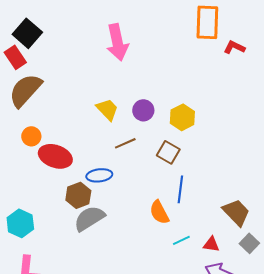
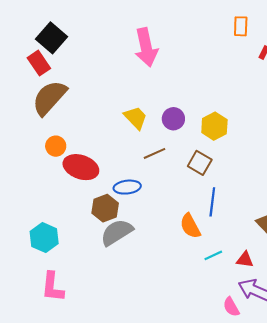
orange rectangle: (207, 22) -> (241, 26), size x0.6

